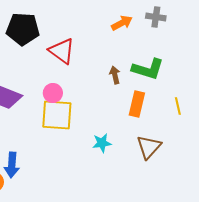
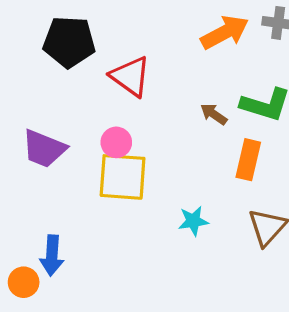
orange arrow: (122, 23) -> (225, 32), size x1.4
brown arrow: (115, 75) -> (214, 114), turned -42

